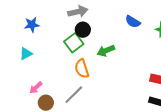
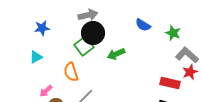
black circle: (83, 30) -> (93, 33), size x1.5
orange semicircle: (82, 69) -> (71, 72), moved

